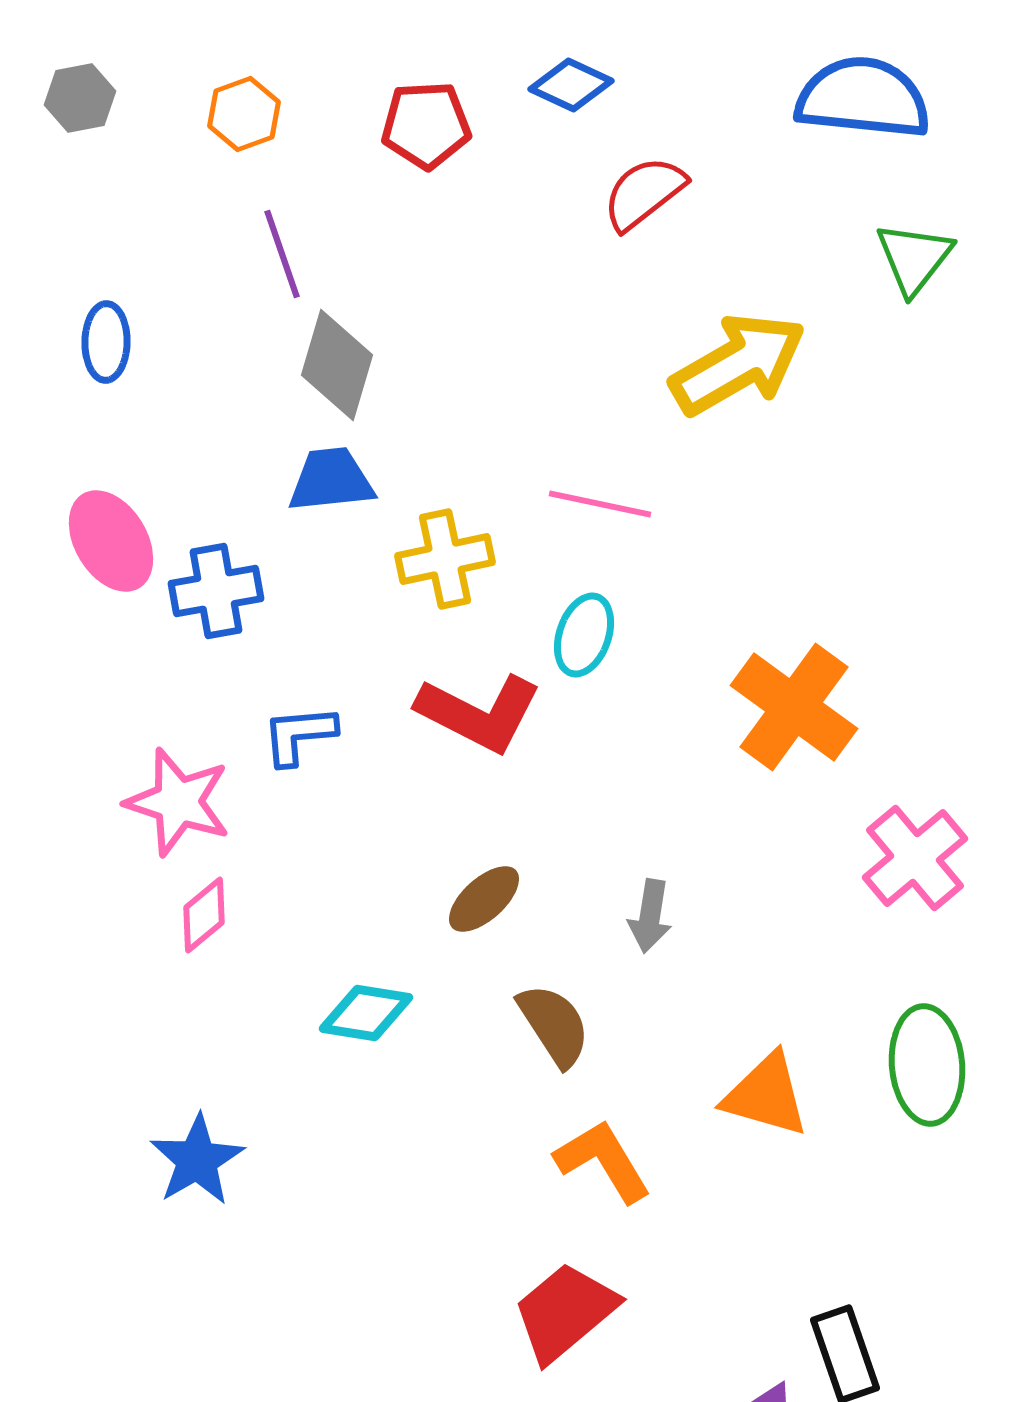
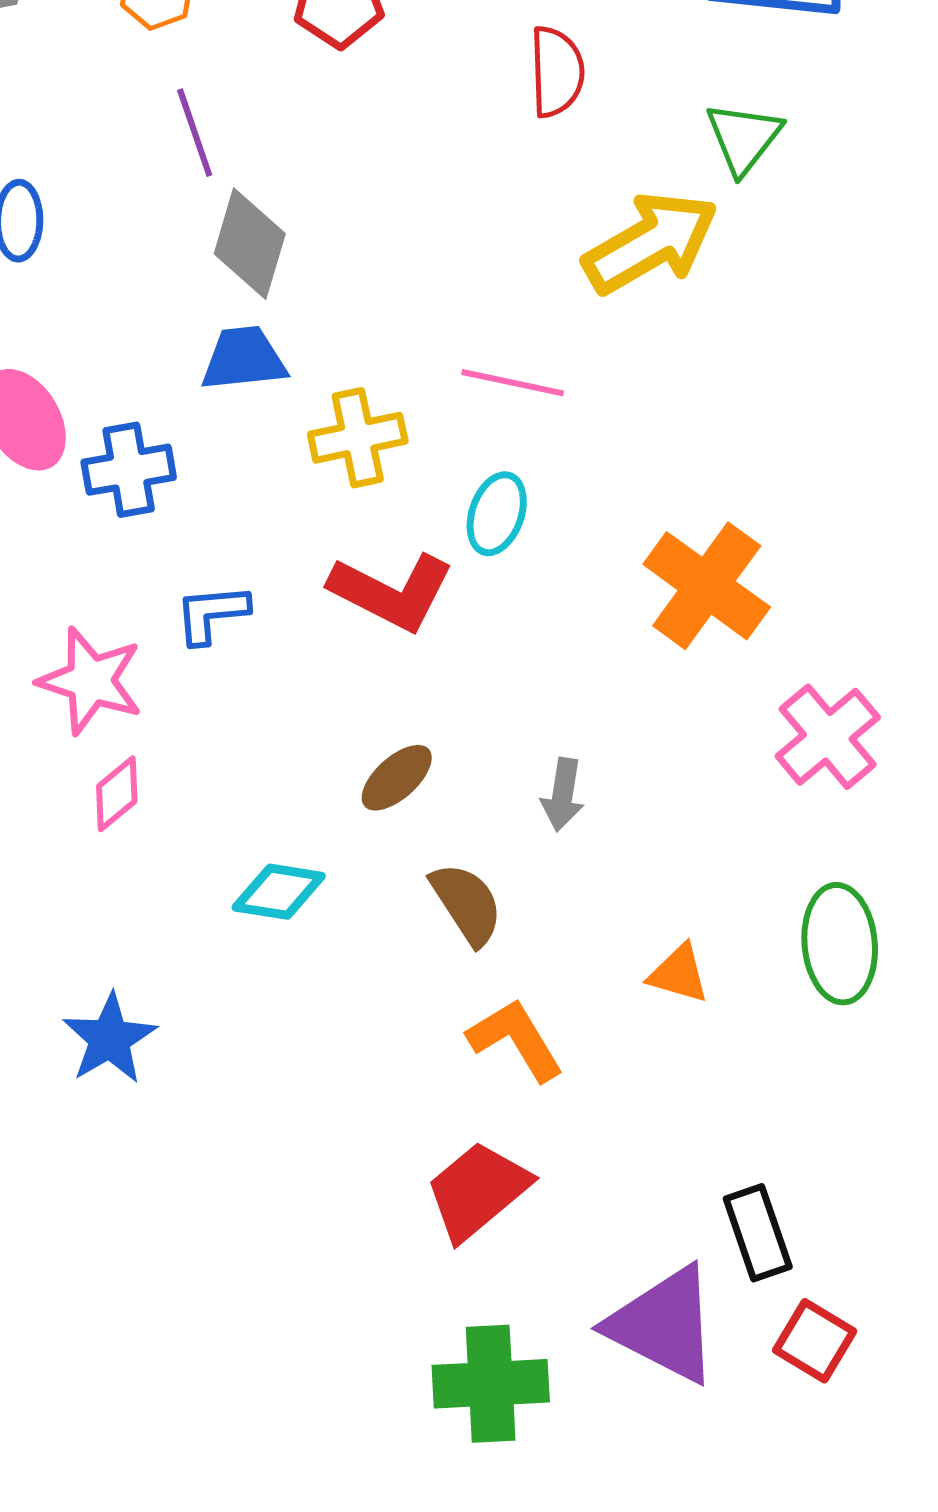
red semicircle: (644, 193) -> (557, 72), turned 126
green triangle: (914, 258) -> (744, 138), moved
orange triangle: (766, 1095) -> (679, 974), size x0.7

